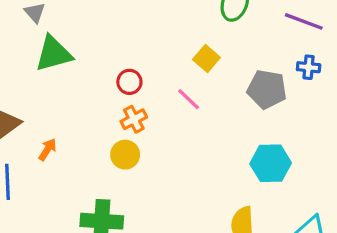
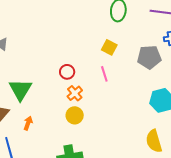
green triangle: (54, 54) -> (20, 90), moved, turned -30
pink line: (189, 99) -> (104, 74), turned 42

